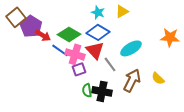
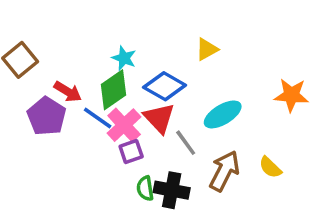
cyan star: (98, 12) -> (124, 58), moved
purple pentagon: (31, 26) -> (47, 116), moved
green diamond: (69, 34) -> (113, 90), turned -65
pink cross: (75, 54) -> (124, 125), turned 30

